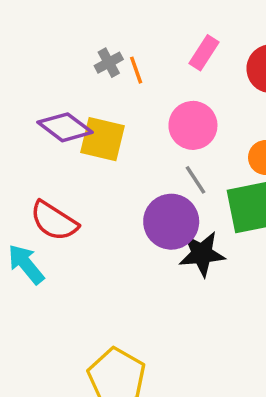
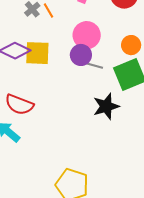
gray line: (196, 180) -> (94, 65), turned -30
purple circle: (171, 222) -> (81, 55), moved, size x0.7

